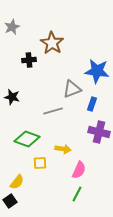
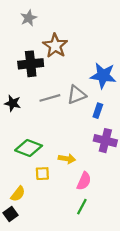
gray star: (12, 27) -> (29, 18), moved
black cross: (29, 60) -> (31, 64), size x1.6
gray line: (53, 111) -> (50, 98), moved

